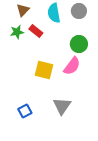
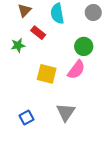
gray circle: (79, 11) -> (93, 13), moved
green star: (17, 32) -> (18, 45), moved

